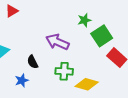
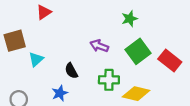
green square: (102, 36) -> (138, 51), moved
purple arrow: (57, 42) -> (99, 46), size x0.7

